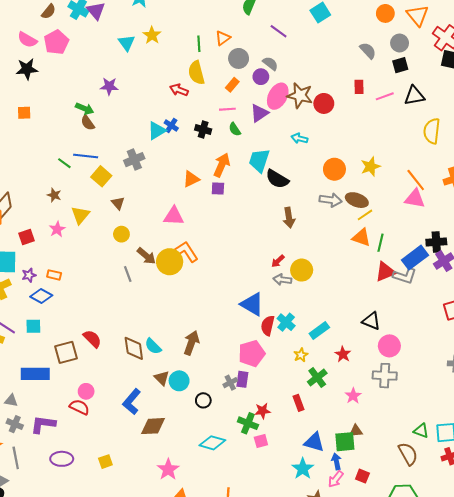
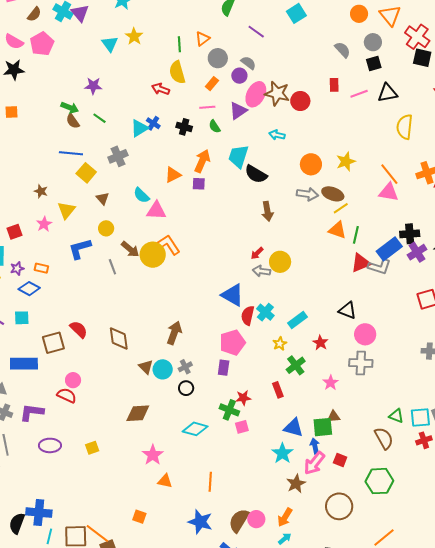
green line: (64, 163) -> (99, 118), moved
cyan semicircle: (153, 346) -> (141, 195), moved
gray cross: (230, 383) -> (185, 367), moved
blue L-shape: (132, 402) -> (80, 249), moved, turned 35
pink arrow: (336, 479) -> (314, 463), size x1.4

